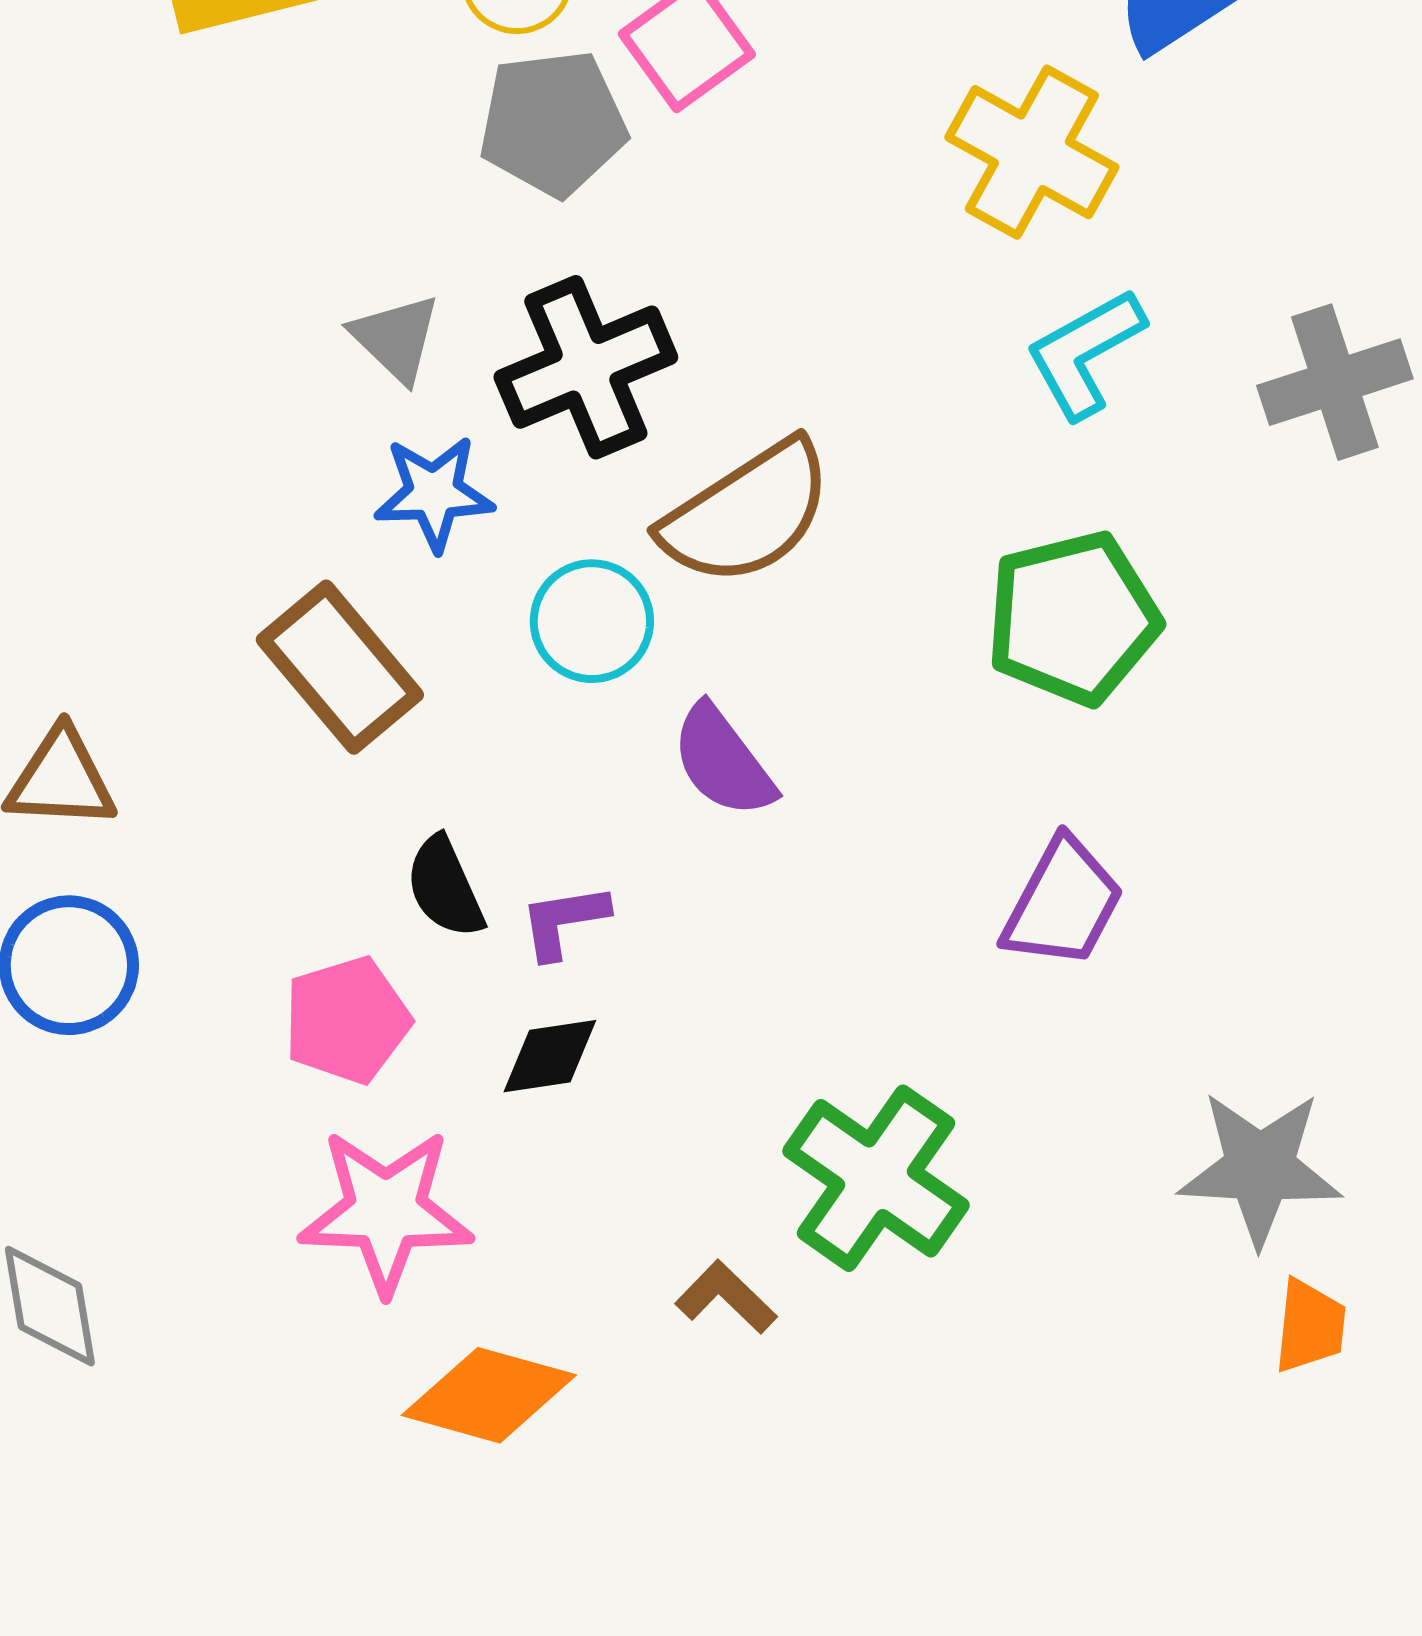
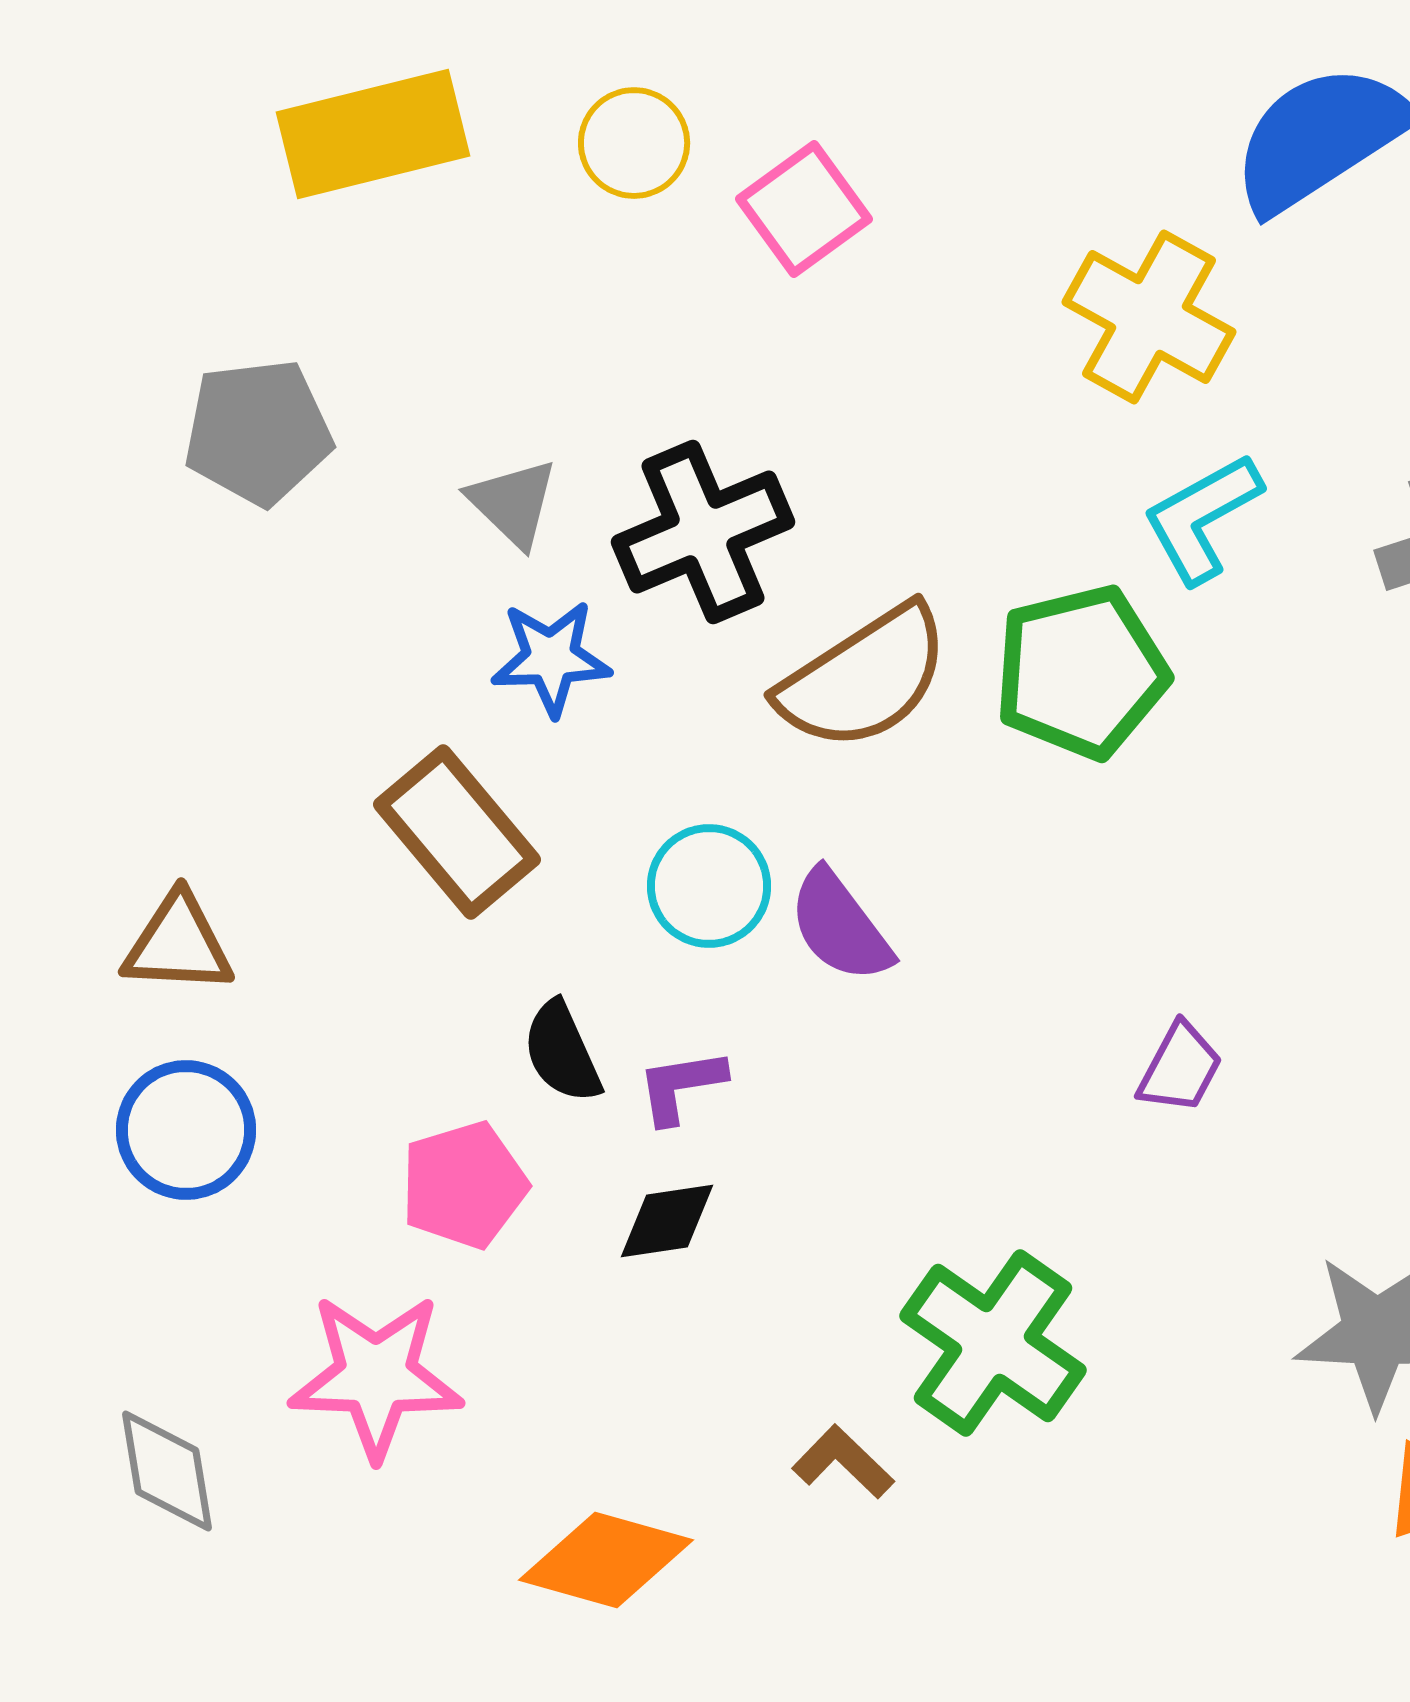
gray pentagon: (553, 123) -> (258, 432), moved
green pentagon: (1073, 618) -> (1081, 672), moved
cyan circle: (592, 621) -> (709, 886), moved
purple trapezoid: (1063, 903) -> (1180, 1068), size x0.7
pink star: (386, 1211) -> (376, 1376), moved

